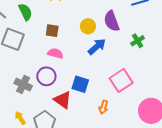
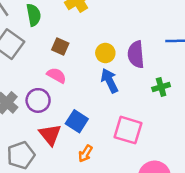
blue arrow: (97, 47) -> (110, 81), turned -90
pink square: (121, 80) -> (128, 130), turned 35
orange arrow: (104, 107) -> (85, 154), moved

